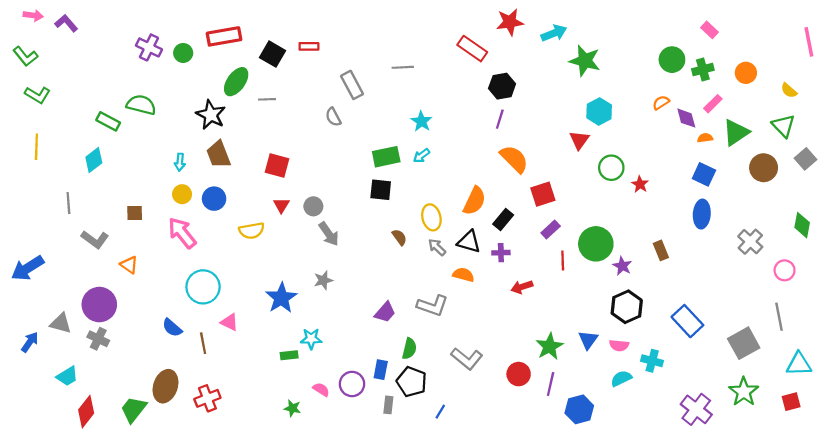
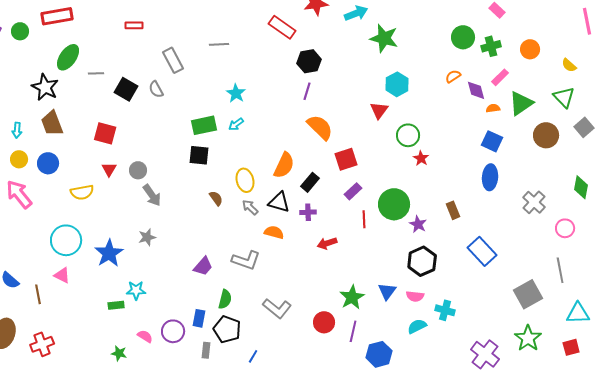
black square: (273, 54) -> (126, 89), moved
red star: (640, 184) -> (421, 158), moved
cyan circle: (203, 287) -> (66, 240), moved
blue rectangle: (687, 321) -> (482, 251), moved

